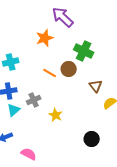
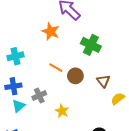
orange star: (45, 38) -> (51, 31), turned -30
brown circle: (69, 69) -> (75, 76), moved

